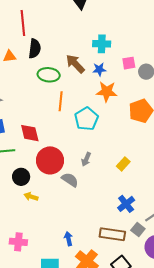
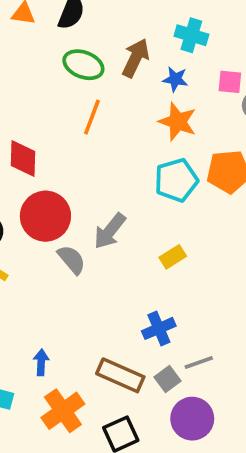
brown arrow: (75, 64) -> (136, 58), turned 55
cyan pentagon: (86, 119) -> (176, 180), moved
gray arrow: (86, 159) -> (110, 231), size x1.5

